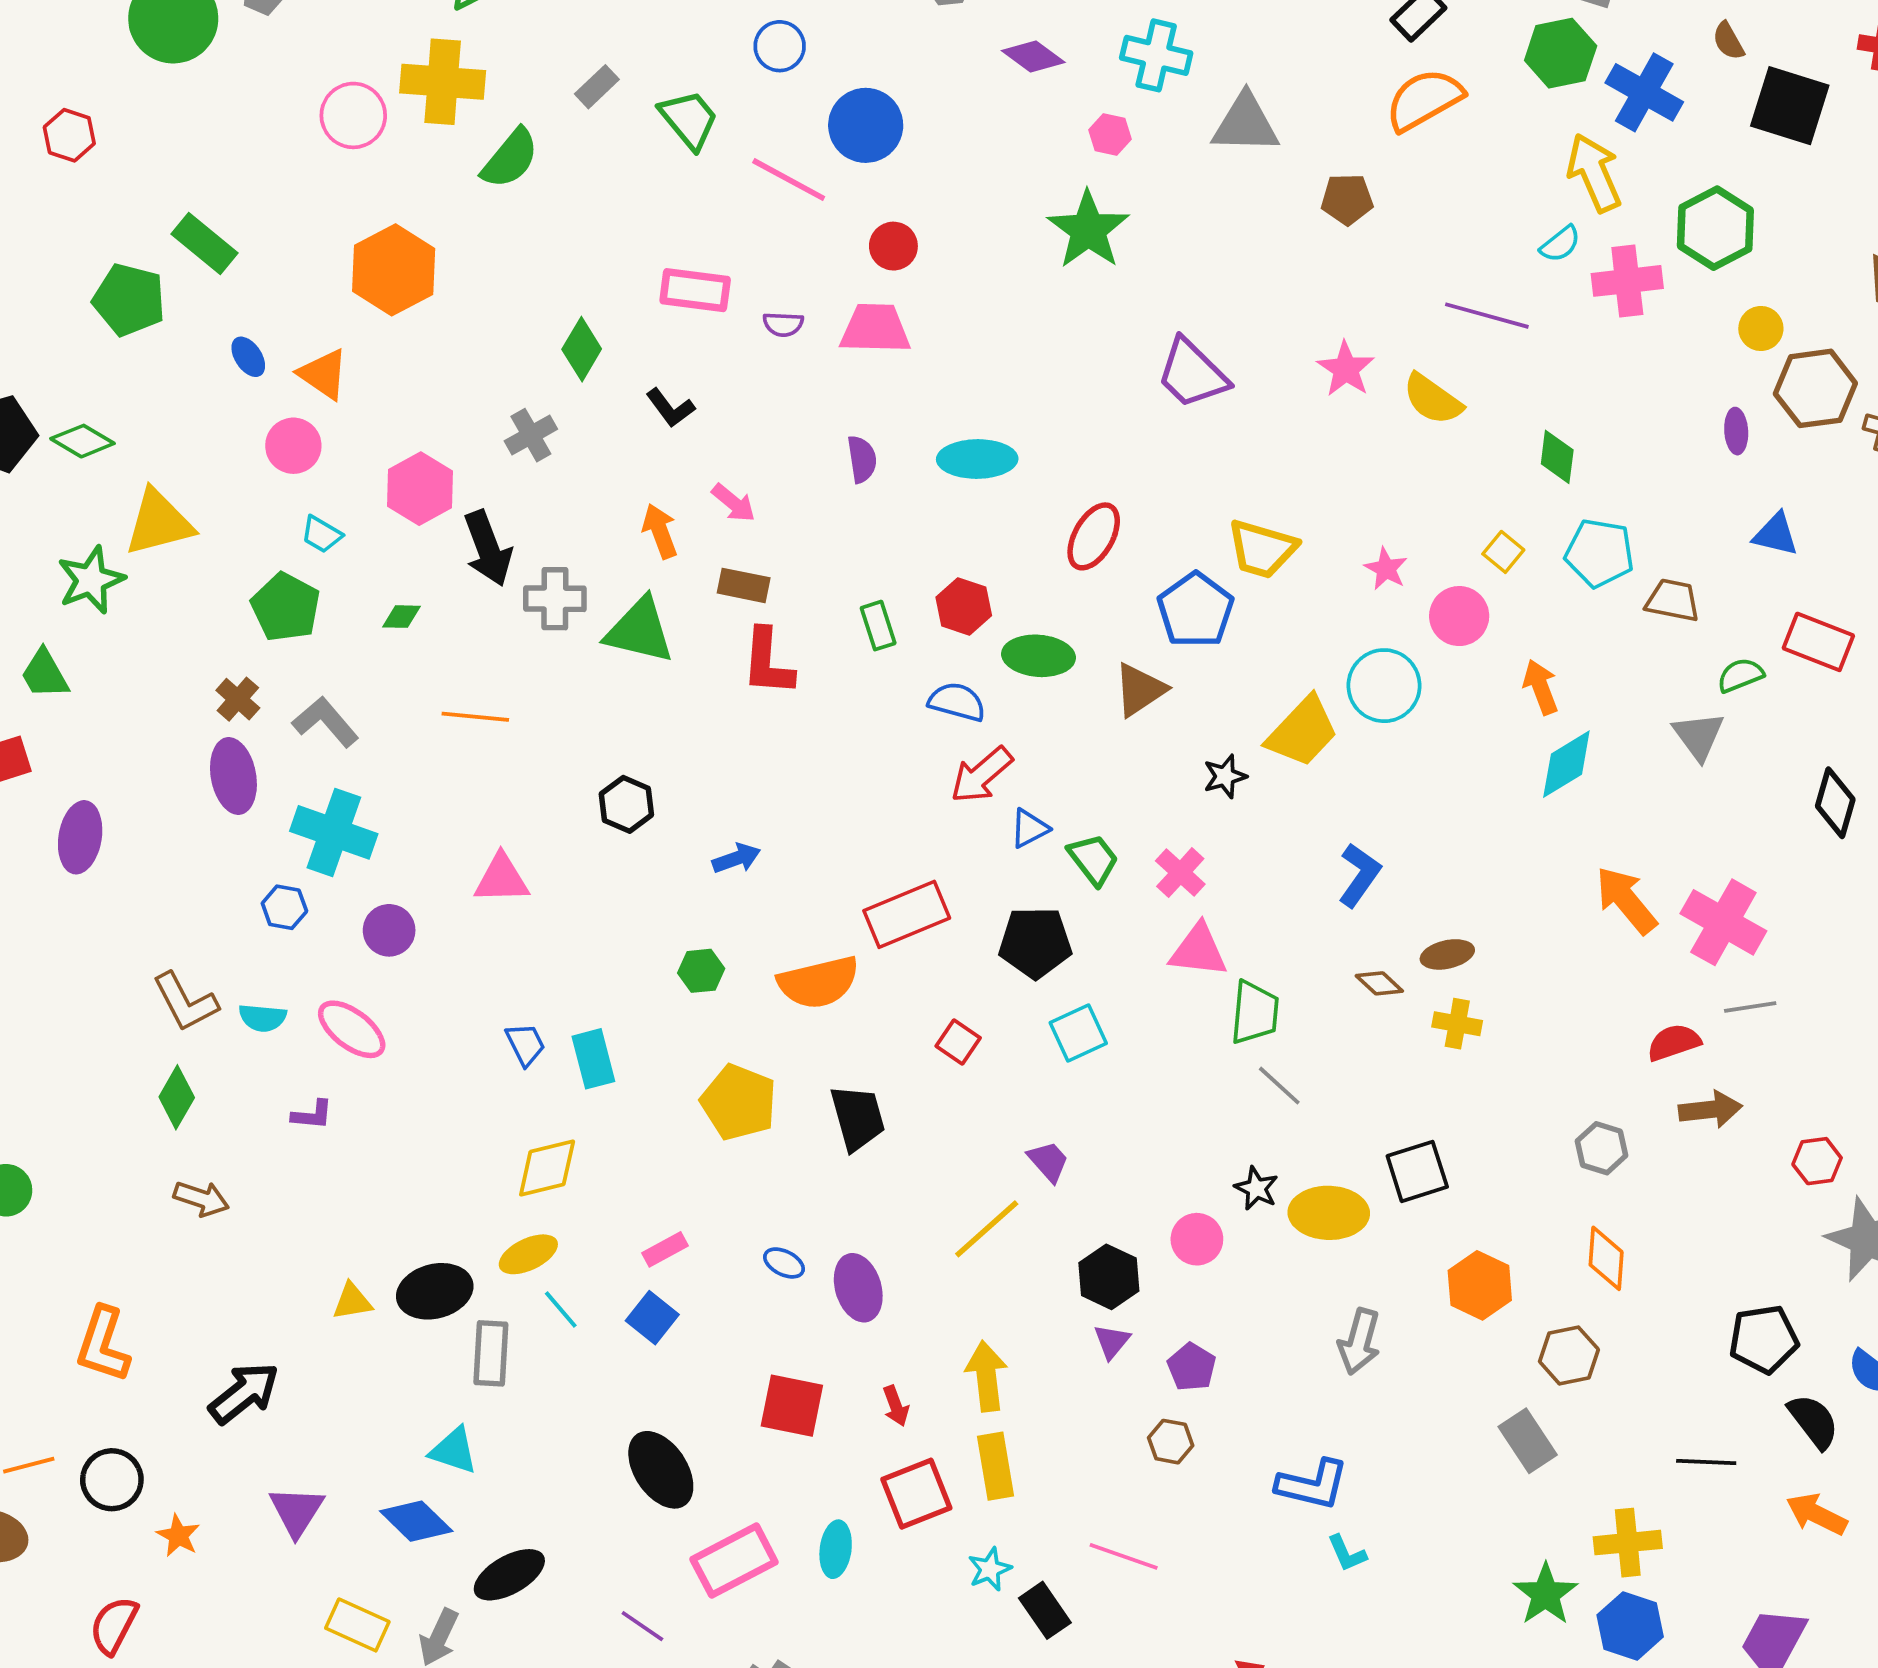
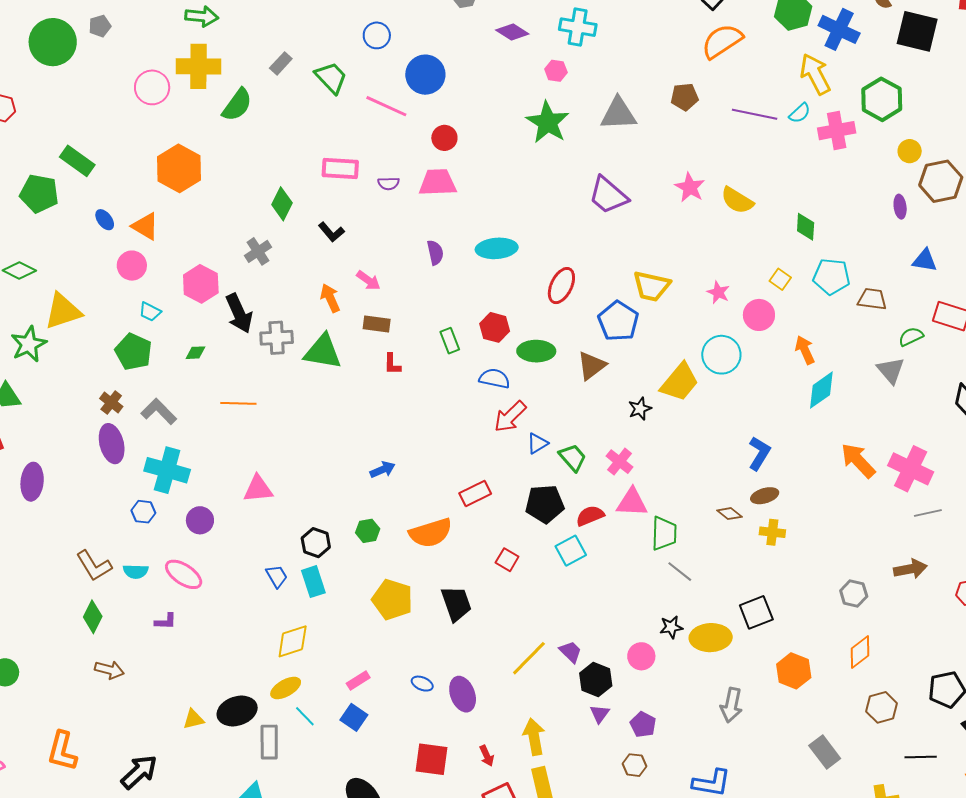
gray triangle: (1245, 124) -> (618, 114), moved
purple line: (1487, 316) -> (755, 114), moved
red L-shape: (768, 662) -> (392, 364), size x0.6
black hexagon: (626, 804) -> (316, 543), moved
blue L-shape: (1359, 875) -> (759, 453), moved
red rectangle: (907, 914) -> (475, 494), size x0.7
red semicircle: (1674, 1042) -> (590, 516), moved
purple trapezoid: (1048, 1161) -> (570, 652), moved
black star: (1256, 1188) -> (671, 627), turned -30
orange diamond: (1606, 1258) -> (860, 652), turned 52
brown hexagon: (1569, 1355) -> (882, 707), moved

